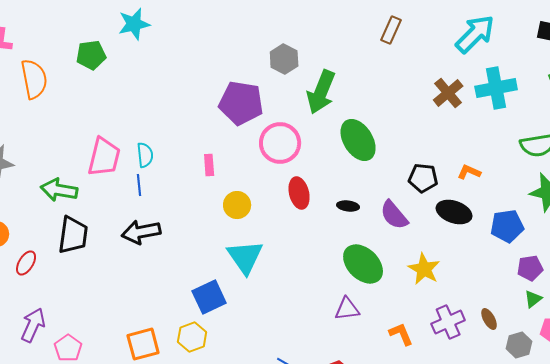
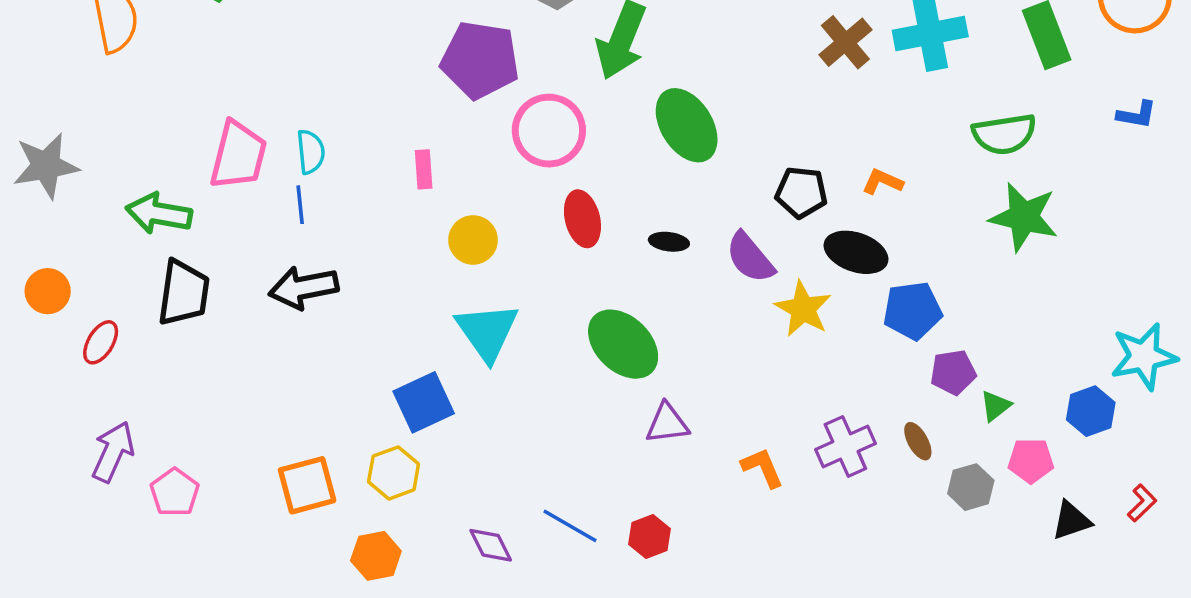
blue pentagon: (507, 226) -> (913, 311), moved
green ellipse: (363, 264) -> (623, 344), moved
purple pentagon: (530, 268) -> (953, 372), moved
yellow star: (424, 269) -> (803, 309), moved

